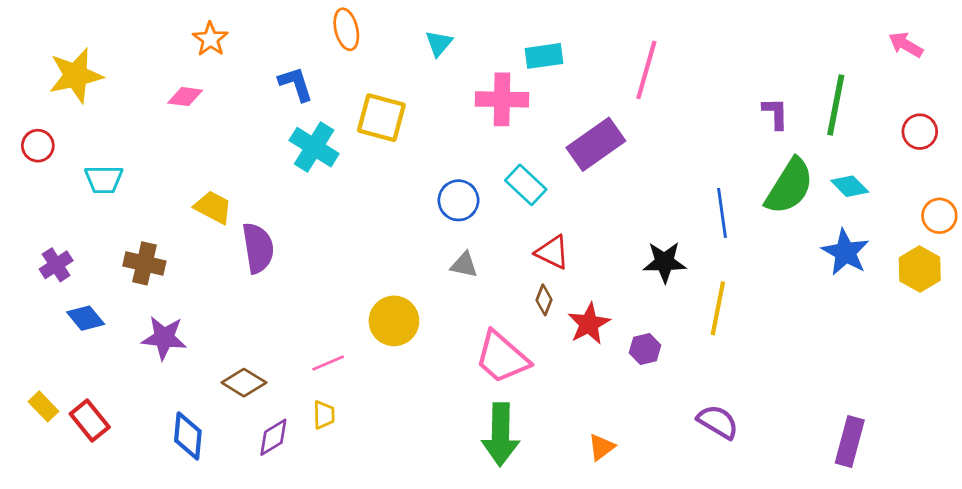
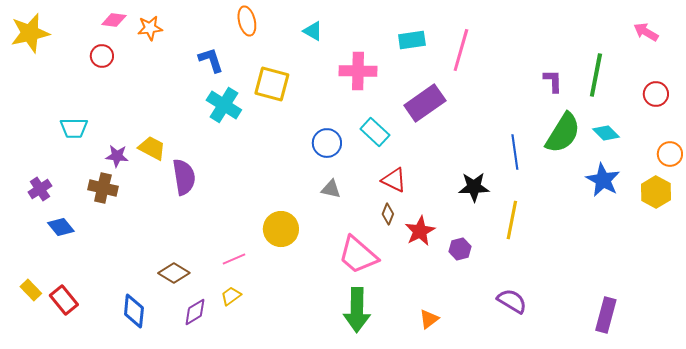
orange star: (210, 39) -> (150, 28), turned 30
cyan triangle: (439, 43) -> (313, 31), turned -40
cyan rectangle: (544, 56) -> (412, 40), moved
yellow star: (76, 76) -> (30, 33), moved
pink diamond: (185, 97) -> (114, 20), moved
red circle: (38, 146) -> (102, 56), moved
purple star: (164, 338) -> (117, 156), moved, size x0.7
yellow trapezoid: (324, 415) -> (231, 296), turned -125

